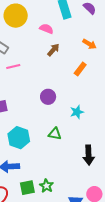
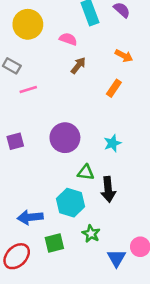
purple circle: (48, 97) -> (65, 138), moved, size x1.5
cyan hexagon: (19, 138) -> (70, 203), moved
black arrow: (89, 155) -> (108, 189), moved
green star: (46, 186) -> (91, 234), moved

